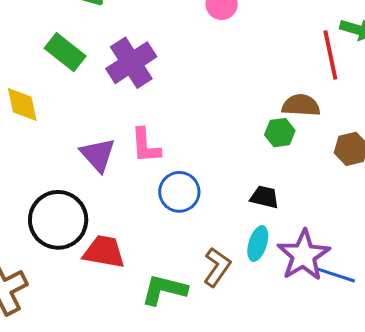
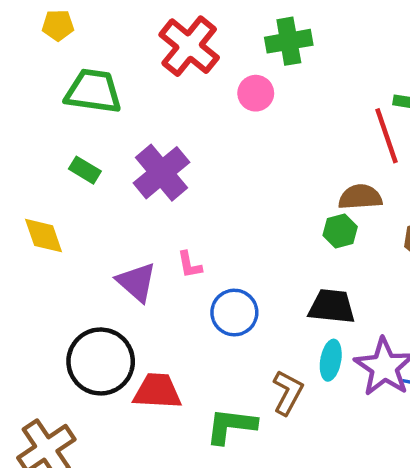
green rectangle: (65, 52) -> (85, 170), size x0.7
pink L-shape: (146, 146) -> (189, 265), size x0.7
black trapezoid: (264, 197) -> (332, 306), size x1.4

